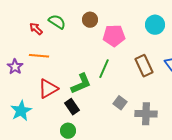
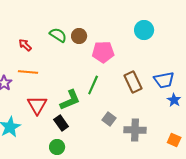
green semicircle: (57, 22) -> (58, 35), moved
cyan circle: (155, 25) -> (144, 30), moved
red triangle: (48, 89) -> (37, 105), turned -30

